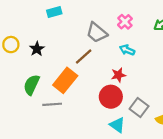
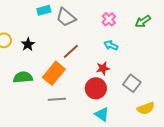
gray trapezoid: (97, 33) -> (66, 17), moved
green semicircle: (32, 85) -> (23, 77), turned 60
gray line: (52, 104) -> (57, 99), moved
gray square: (139, 108) -> (132, 83), moved

